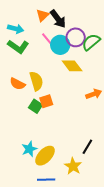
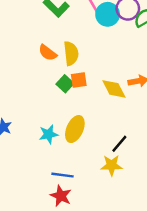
yellow diamond: (72, 66) -> (114, 89), moved
yellow ellipse: (45, 156) -> (75, 129), moved, turned -30
yellow star: (73, 166) -> (111, 165), moved, turned 30

